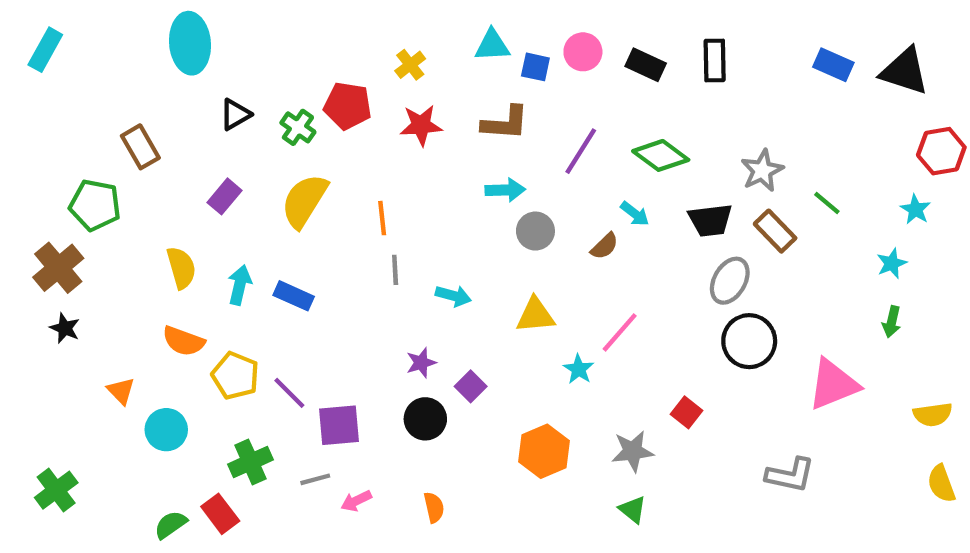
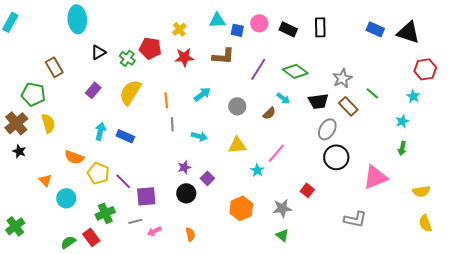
cyan arrow: (505, 190) -> (202, 94), moved, turned -36
yellow semicircle: (181, 268) -> (48, 123), moved

